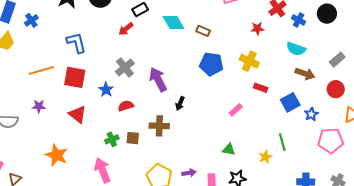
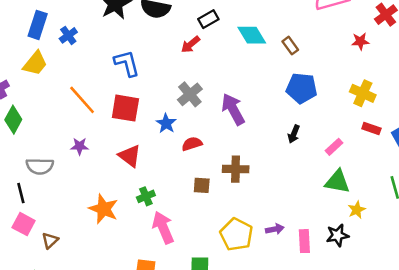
brown rectangle: (203, 31) -> (290, 46), turned 32
yellow cross: (249, 61) -> (363, 93), moved
orange line: (41, 70) -> (82, 100), turned 65
red rectangle: (261, 88) -> (371, 129), moved
black arrow: (180, 103) -> (294, 134), moved
green cross: (112, 139) -> (146, 196), moved
green triangle: (229, 149) -> (337, 182), moved, size x1.5
yellow star: (265, 157) -> (357, 210), moved

